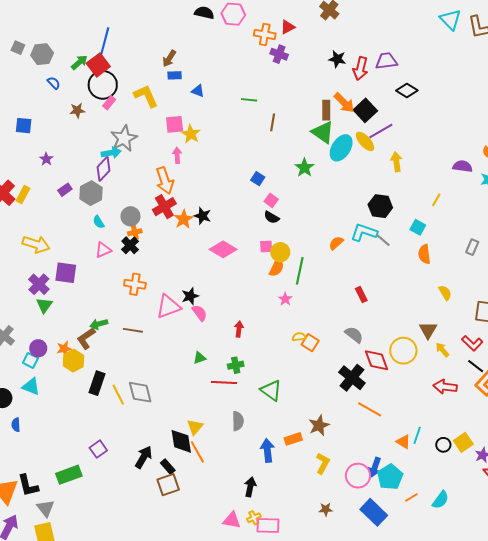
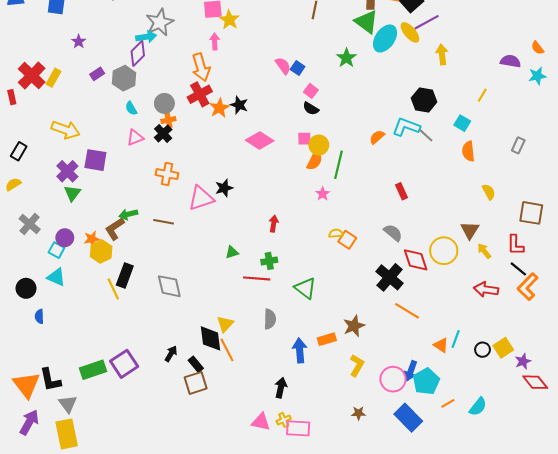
pink semicircle: (200, 313) -> (283, 66), moved
red L-shape: (472, 343) -> (515, 245), turned 45
yellow line: (118, 395) -> (113, 289), moved
purple square: (98, 449) -> (124, 364), moved, size x1.5
black arrow: (144, 457) -> (171, 354), size x0.7

